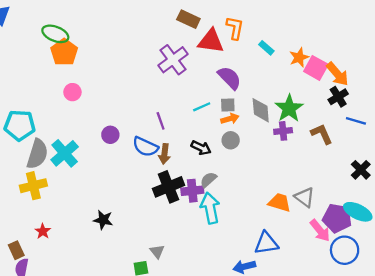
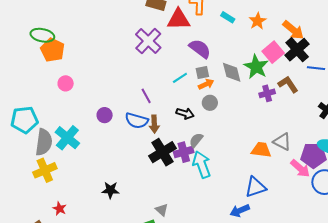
pink square: (316, 68) -> (273, 52), moved, turned 30
black cross: (338, 97) -> (297, 50), size x1.4
purple cross: (283, 131) -> (267, 93), moved

